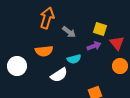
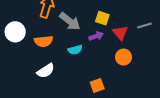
gray arrow: (69, 32) -> (70, 21), size x1.5
white circle: (17, 66) -> (15, 32), moved
white semicircle: (59, 75) -> (46, 71), moved

